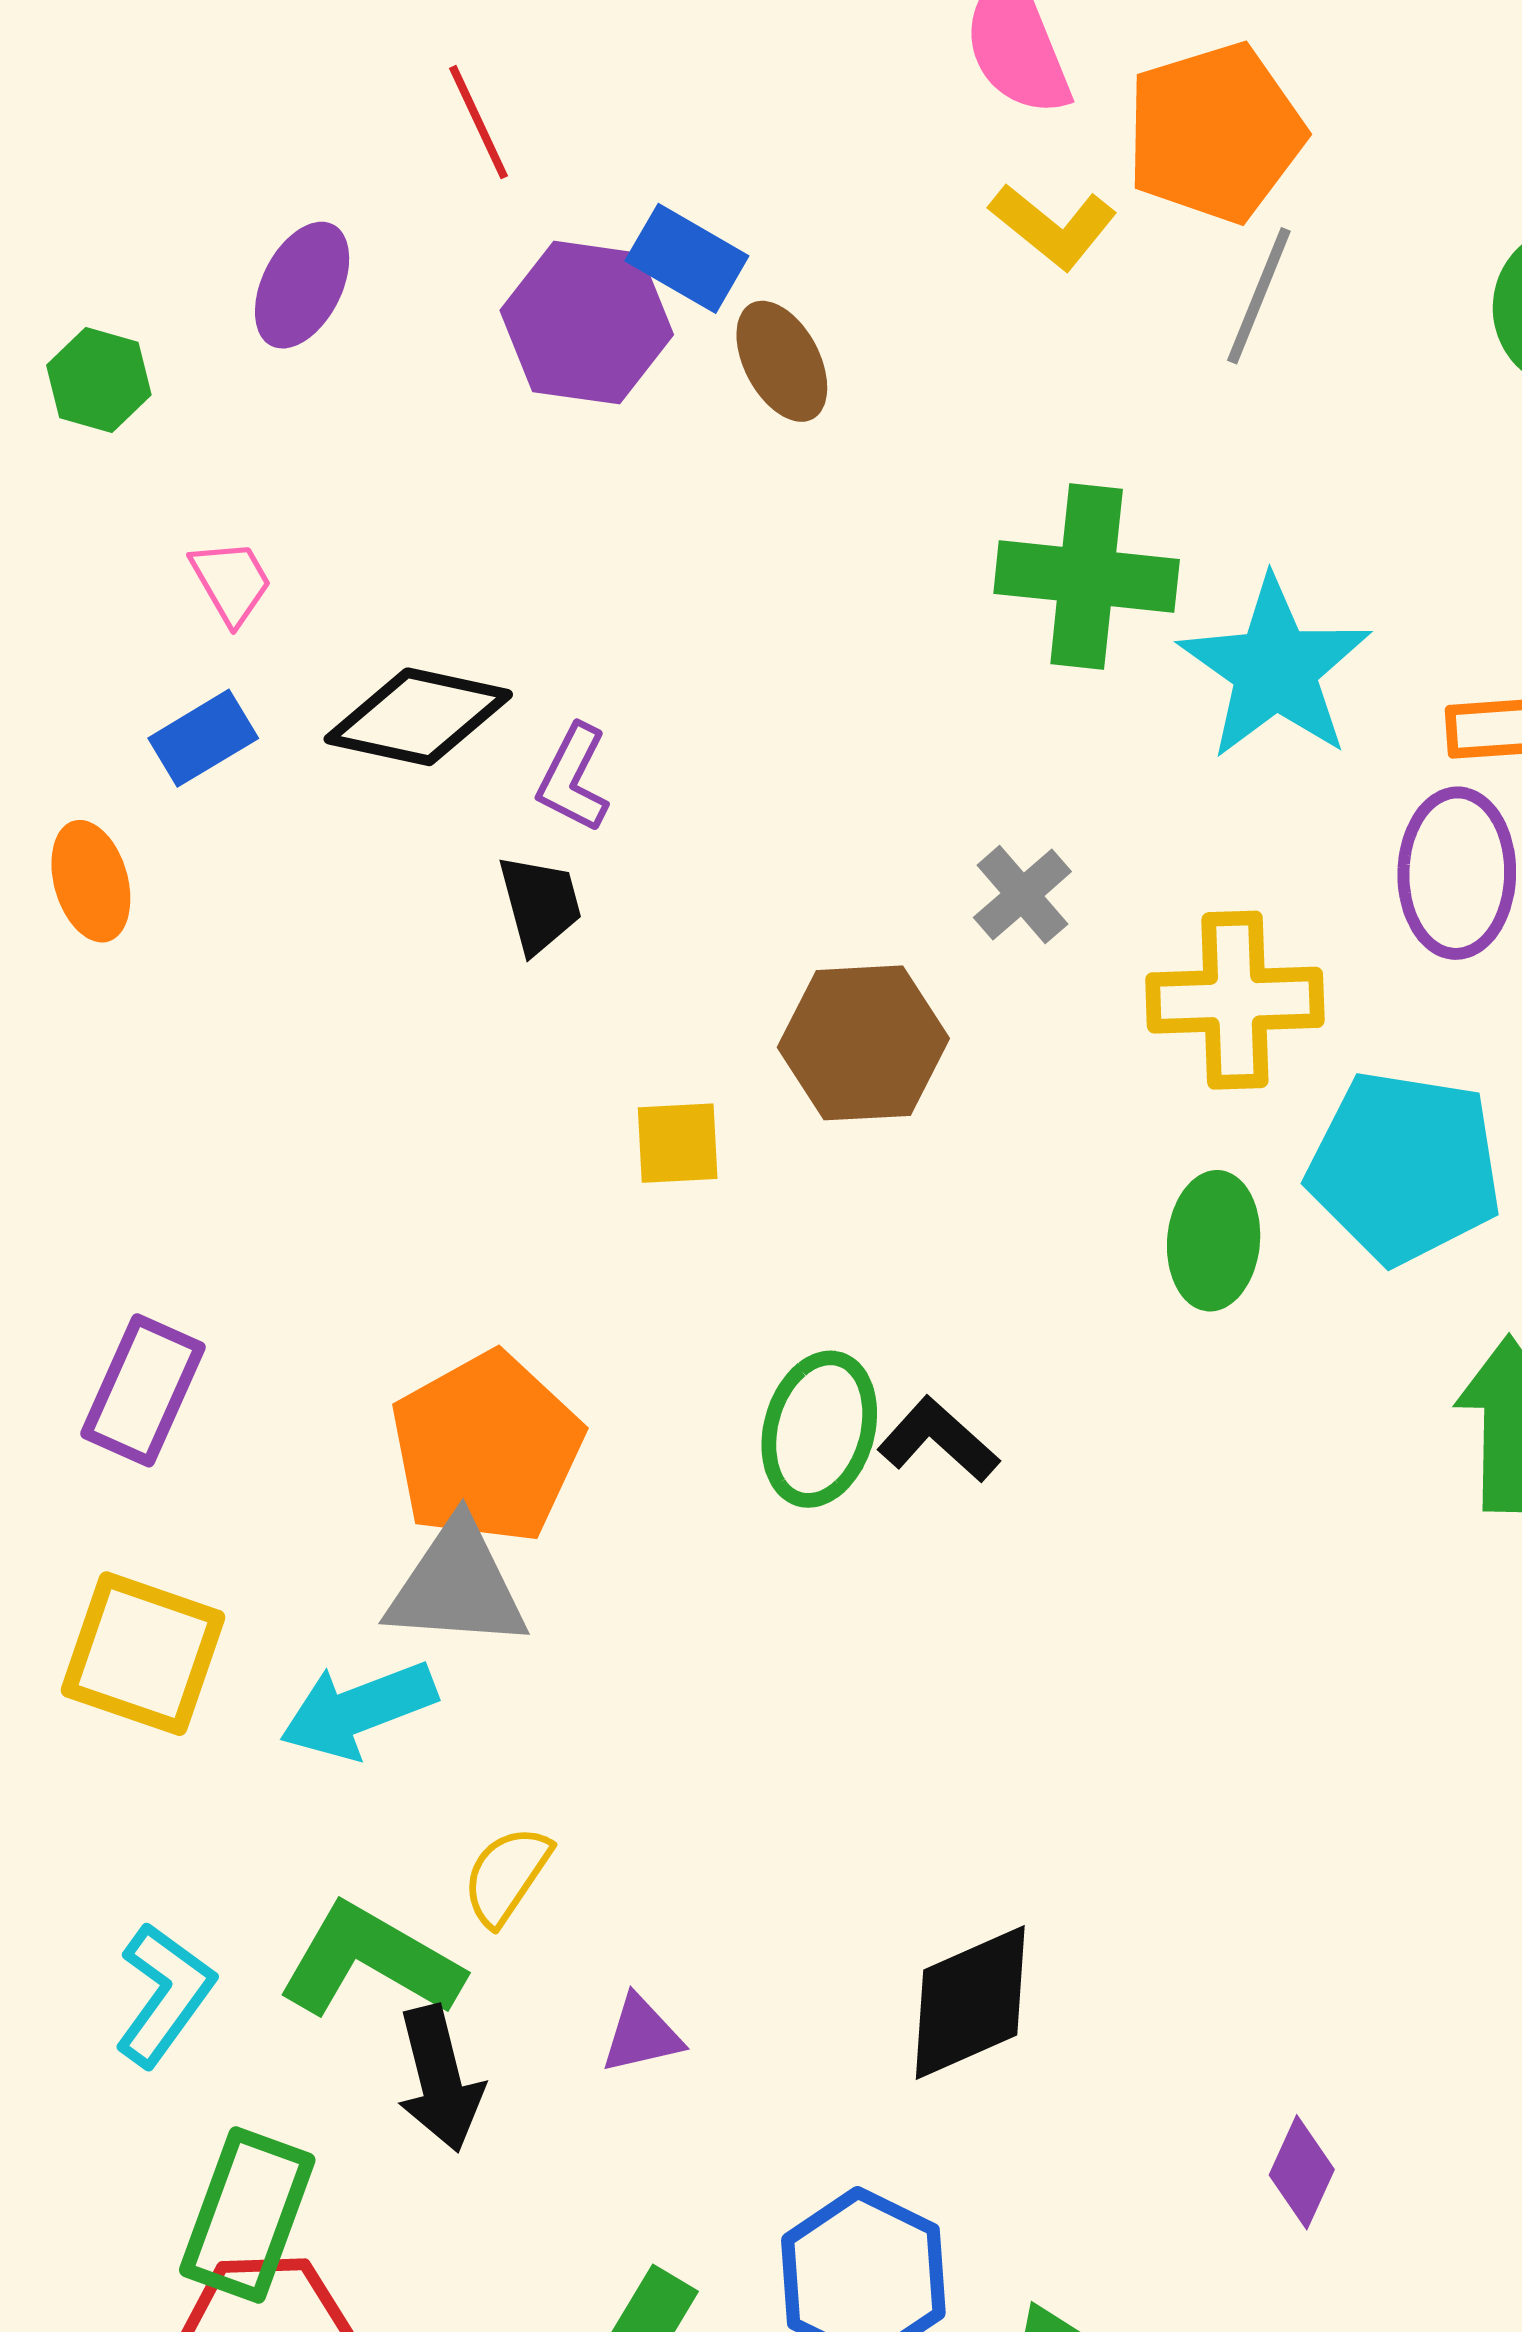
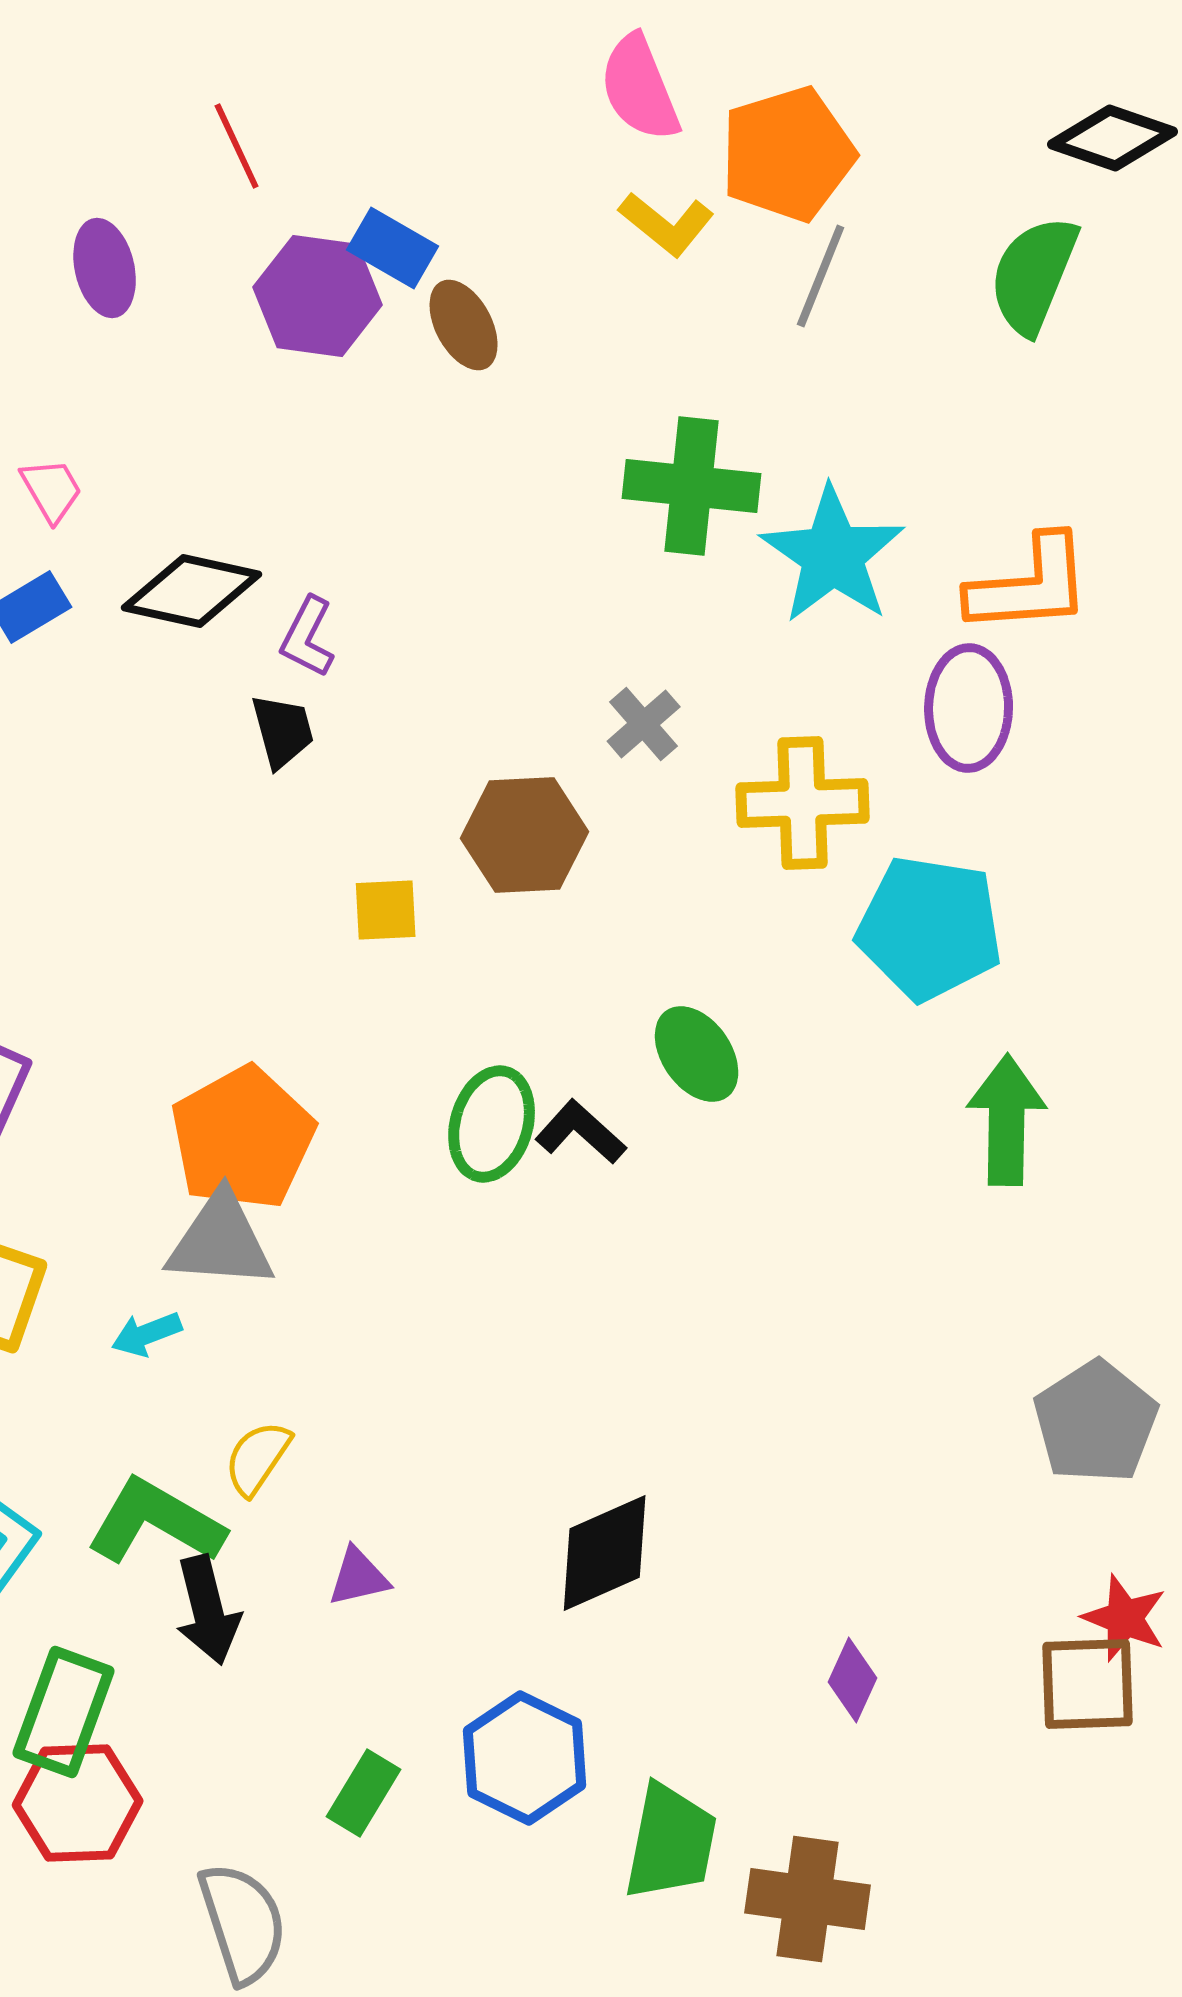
purple ellipse: (302, 285) -> (105, 268), turned -40
green ellipse: (1214, 1241) -> (697, 1054), moved, turned -40
cyan arrow: (358, 1710) -> (147, 1334), size x0.6

